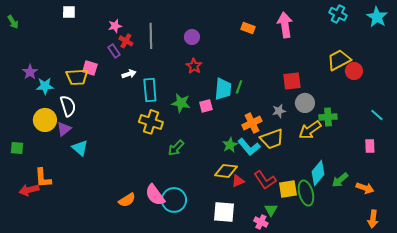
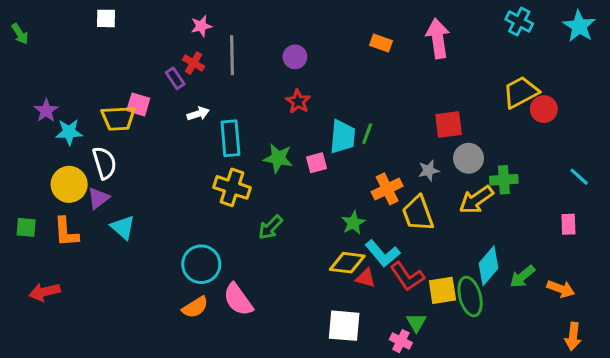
pink star: (115, 26) -> (201, 26), moved
yellow trapezoid: (272, 139) -> (418, 214), turned 90
cyan L-shape: (249, 147) -> (383, 253), moved
orange L-shape: (43, 178) -> (66, 232), moved
red triangle: (238, 181) -> (366, 278), turned 40
cyan circle: (174, 200) -> (201, 264), moved

